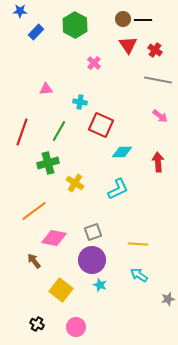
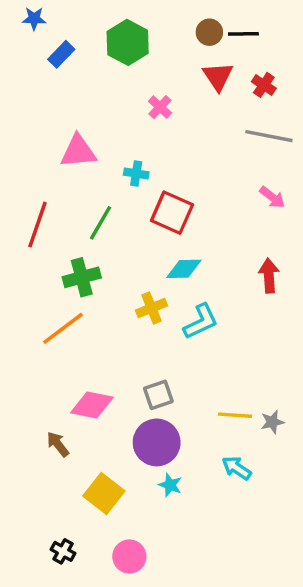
pink triangle: (46, 89) -> (78, 151), size x1.6
cyan diamond: (122, 152) -> (184, 269), moved
yellow cross: (75, 183) -> (152, 308), moved, turned 36
orange line: (34, 211) -> (63, 328), moved
gray star: (168, 299) -> (272, 422), moved

